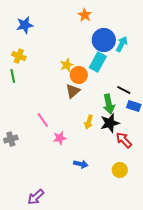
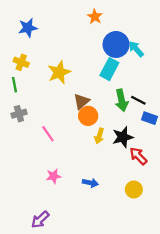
cyan arrow: (122, 44) -> (136, 49), turned -70
yellow star: (67, 65) -> (59, 72), moved, size x1.5
orange circle: (79, 75) -> (88, 116), moved
green arrow: (109, 104) -> (122, 100), moved
pink star: (60, 138) -> (54, 176), moved
gray cross: (11, 139) -> (19, 114), moved

